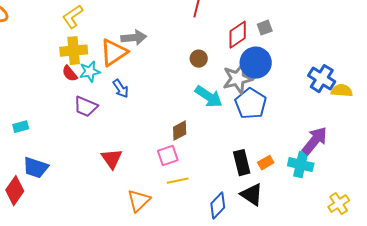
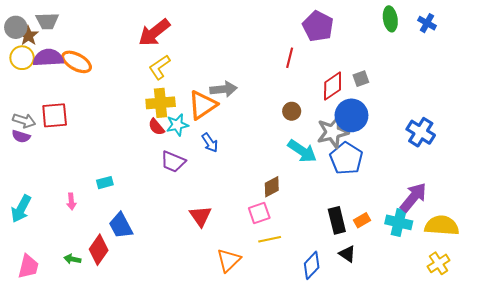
yellow semicircle: (342, 91) -> (442, 226), moved, size x1.5
blue trapezoid: (36, 168) -> (121, 226), turned 44
black triangle: (252, 195) -> (347, 254), size x0.7

